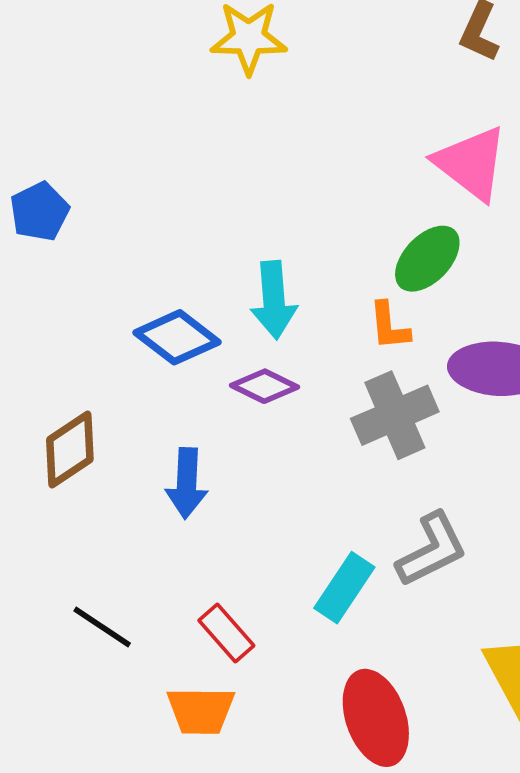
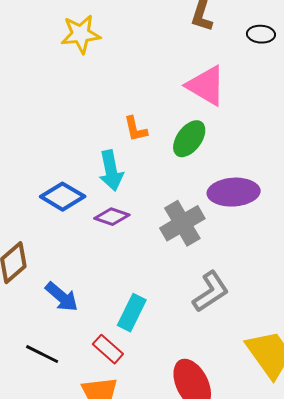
orange L-shape: (389, 326) -> (136, 129), moved
blue arrow: (187, 483) -> (62, 297), moved, turned -45
cyan rectangle: (344, 588) -> (132, 313), moved

